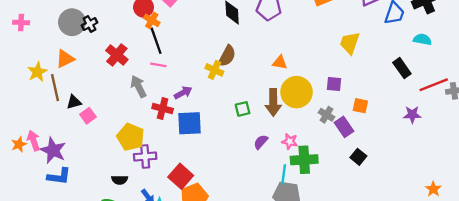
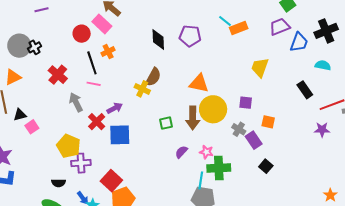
orange cross: (152, 20) -> (108, 52), moved, turned 32
orange triangle: (280, 62) -> (199, 83), size x1.5
red cross: (163, 108) -> (97, 122), turned 30
purple star: (412, 115) -> (322, 130), moved

